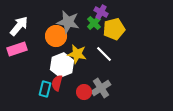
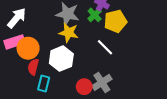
orange circle: (56, 36) -> (28, 48), moved
yellow star: (77, 54) -> (69, 33), moved
red semicircle: (57, 83) -> (33, 67), moved

